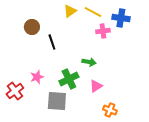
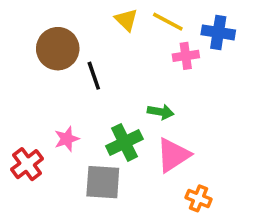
yellow triangle: (70, 11) -> (126, 20), turned -40
brown circle: (32, 27) -> (58, 49), size x1.5
pink triangle: (96, 86) -> (173, 155), size x1.5

